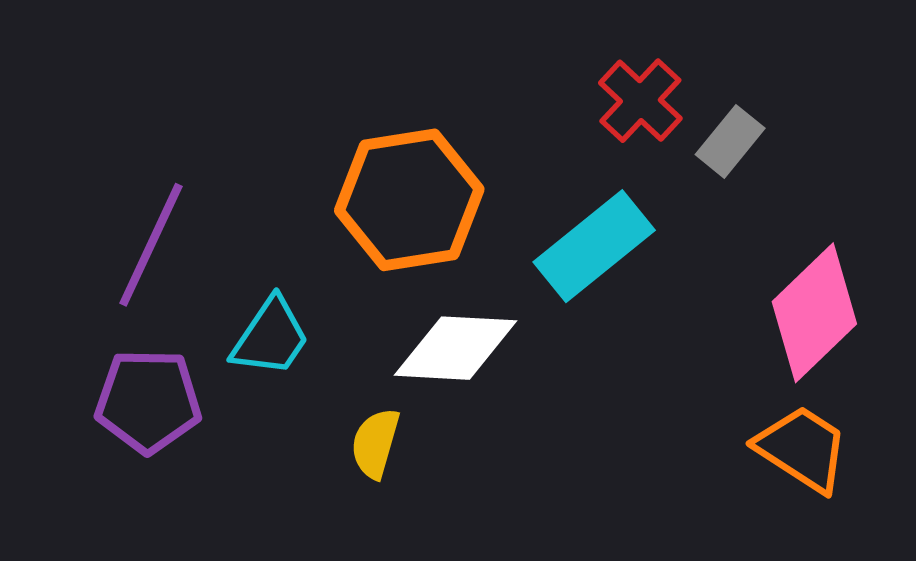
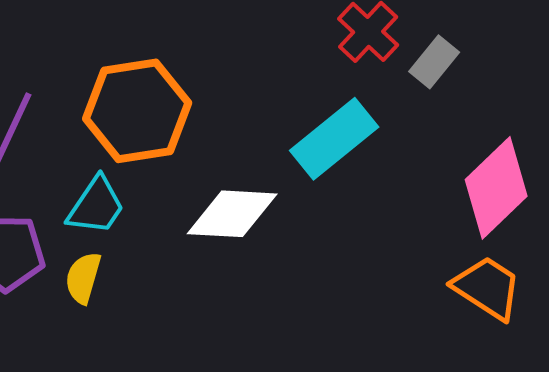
orange hexagon: (409, 200) -> (137, 111), moved
yellow semicircle: (375, 443) -> (83, 278), moved

